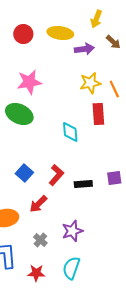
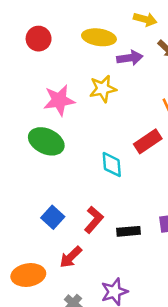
yellow arrow: (96, 19) -> (145, 19), turned -96
red circle: (23, 34) -> (39, 39), moved
yellow star: (90, 83) -> (103, 89), moved
red rectangle: (98, 114) -> (148, 141), turned 60

